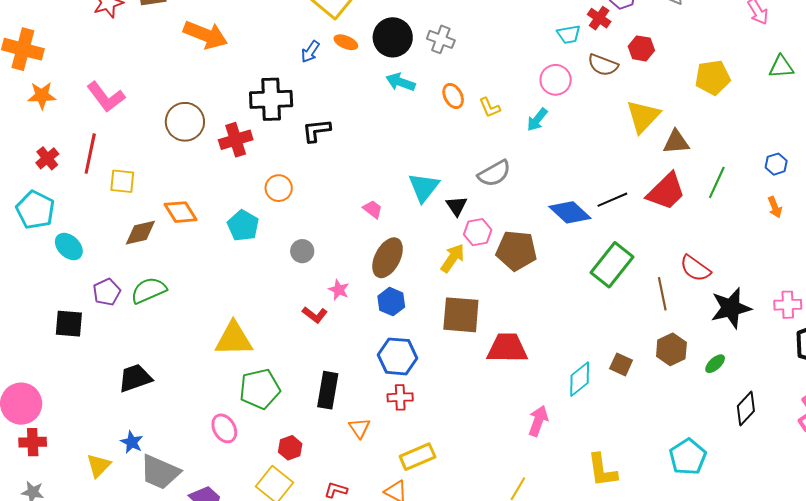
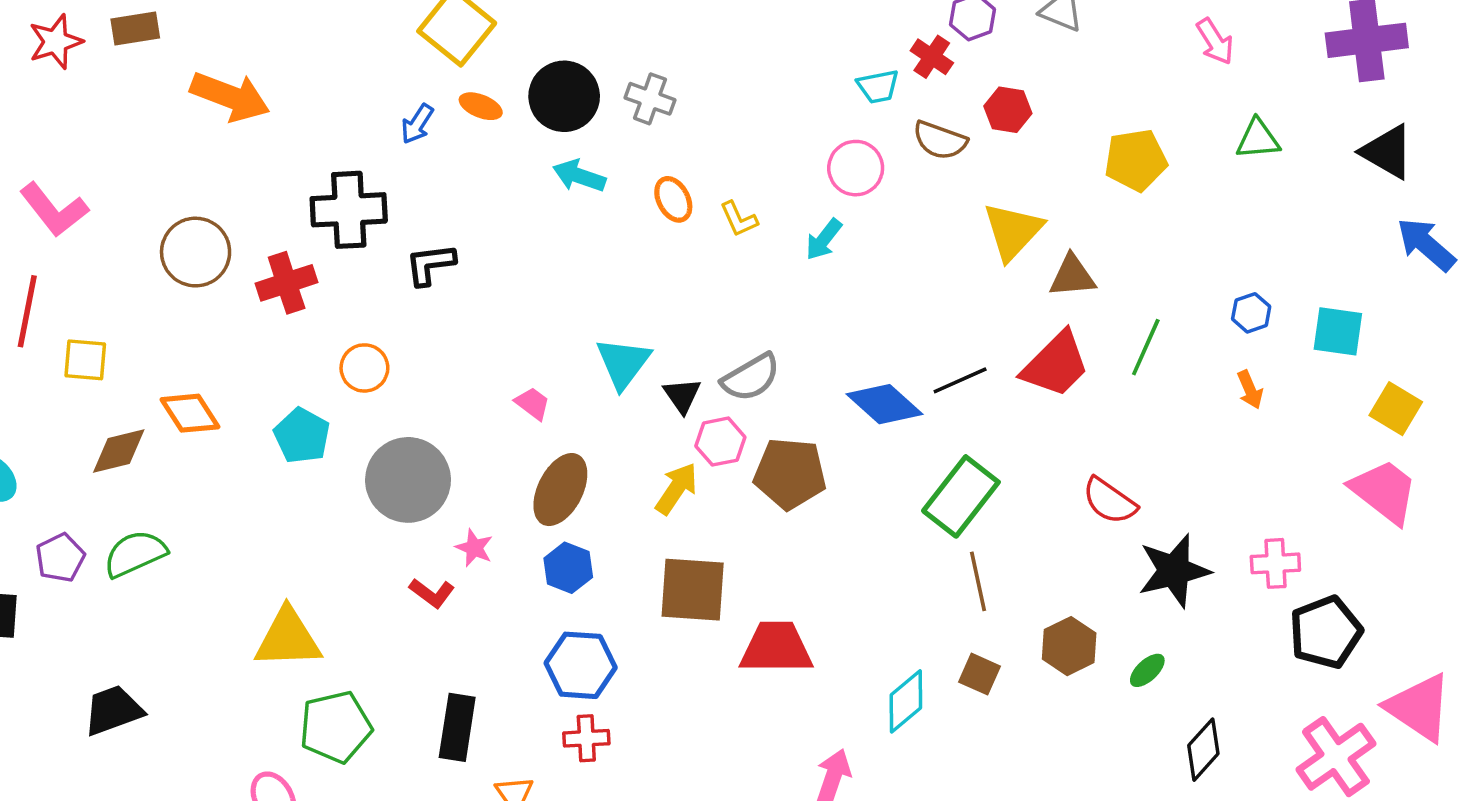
gray semicircle: (494, 173) -> (751, 377), moved
gray circle: (302, 251) -> (408, 480), size x2.0
brown line: (662, 294) -> (978, 581), moved

